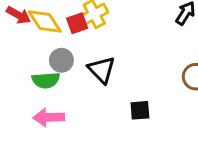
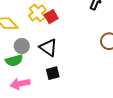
red square: (77, 23) -> (51, 17), moved
black square: (140, 110) -> (53, 73), moved

